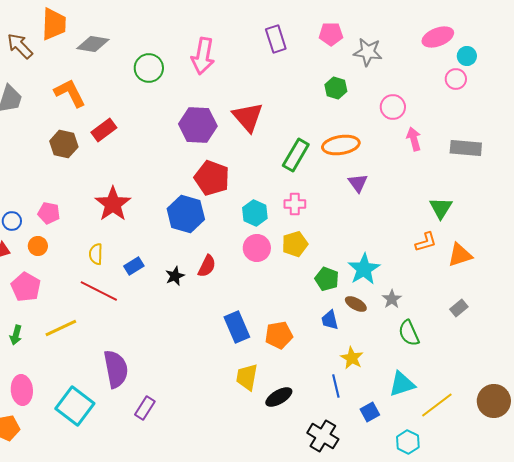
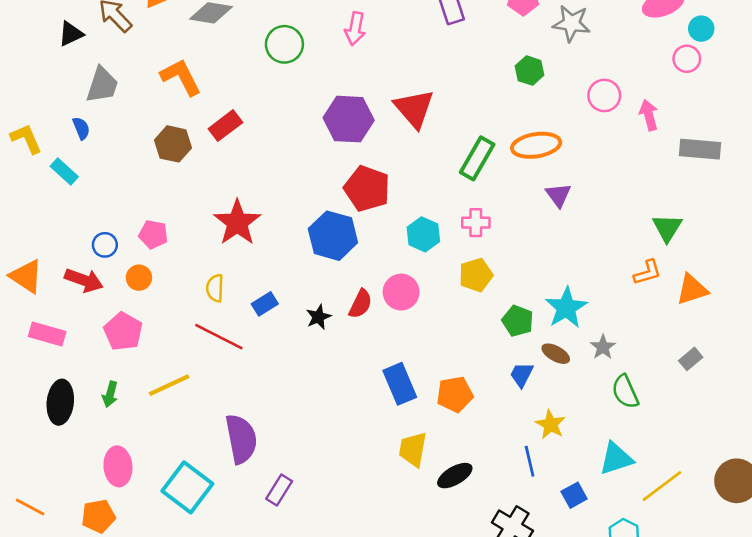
pink arrow: (203, 56) -> (355, 29), size x0.7
pink arrow: (414, 139) -> (649, 115), moved
pink circle: (257, 248) -> (401, 292), moved
blue trapezoid: (330, 320) -> (522, 375), turned 40

